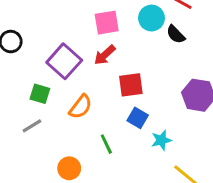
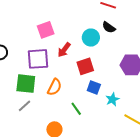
cyan circle: (151, 18) -> (91, 38), moved
pink square: (107, 23) -> (46, 30), moved
purple square: (64, 61) -> (38, 59), turned -35
green square: (40, 94) -> (26, 84), size x1.5

